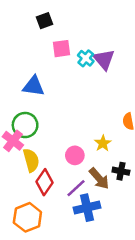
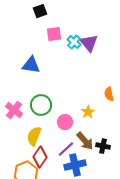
green circle: (25, 125) -> (41, 105), moved
yellow semicircle: (31, 160) -> (34, 136), moved, turned -144
black cross: (121, 171) -> (103, 146), moved
red diamond: (44, 182) -> (40, 157), moved

